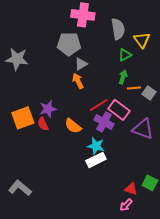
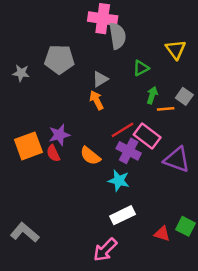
gray semicircle: (118, 29) -> (117, 36), moved
gray pentagon: (69, 44) -> (59, 59), moved
green triangle: (125, 55) -> (141, 68), moved
gray star: (17, 59) -> (21, 73), size x0.6
gray square: (149, 93) -> (184, 96), moved
white rectangle: (96, 160) -> (122, 215), moved
pink arrow: (126, 205) -> (105, 250), moved, size x1.5

